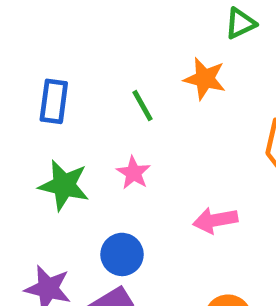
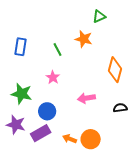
green star: (64, 185) -> (21, 94), moved

